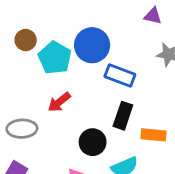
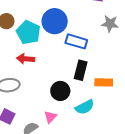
red arrow: (59, 102) -> (26, 59), moved, turned 48

